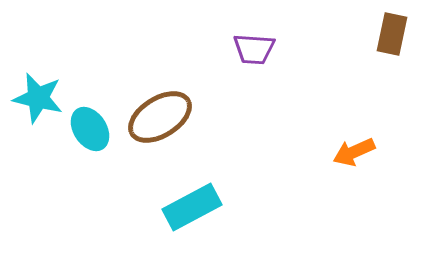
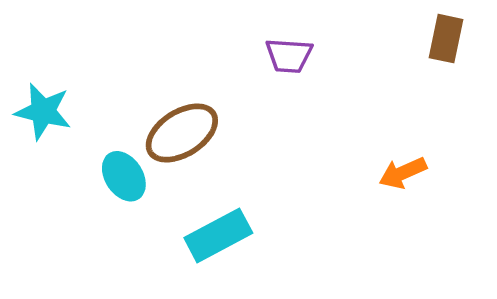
cyan ellipse: (90, 129) -> (124, 176), moved

